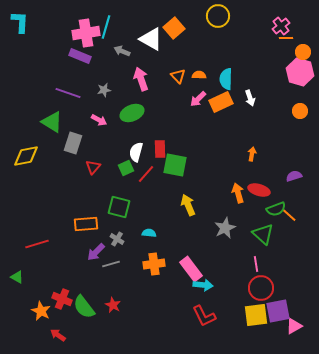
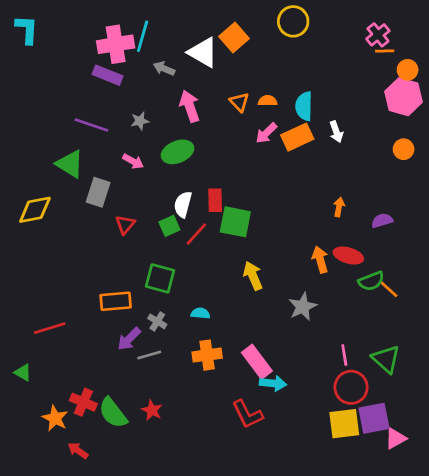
purple semicircle: (294, 176) -> (382, 221), moved
green triangle: (263, 234) -> (386, 359), moved
red L-shape: (204, 316) -> (247, 414), moved

